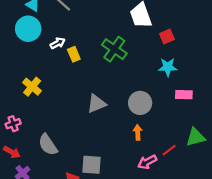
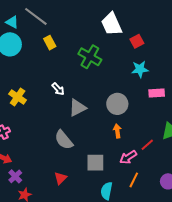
white arrow: (58, 43) -> (58, 89), moved, turned 80
yellow rectangle: (74, 54) -> (50, 43), moved
gray semicircle: (48, 145) -> (64, 140), moved
gray square: (91, 165) -> (95, 163), moved

